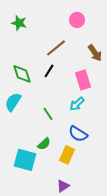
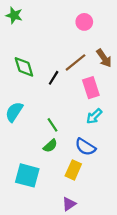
green star: (19, 23) -> (14, 15), moved
brown line: (56, 48) -> (75, 62), moved
green diamond: (22, 74) -> (24, 67), moved
cyan arrow: (77, 104) -> (94, 116), moved
green semicircle: (44, 144) -> (50, 146), moved

